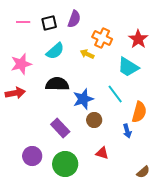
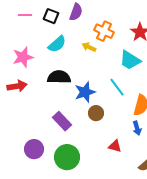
black square: (49, 23) -> (51, 16), turned 35
blue arrow: (127, 131) -> (137, 128), moved
red triangle: (102, 153) -> (115, 146), moved

